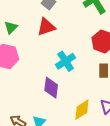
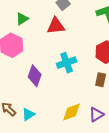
purple diamond: (51, 88) -> (35, 76), moved

